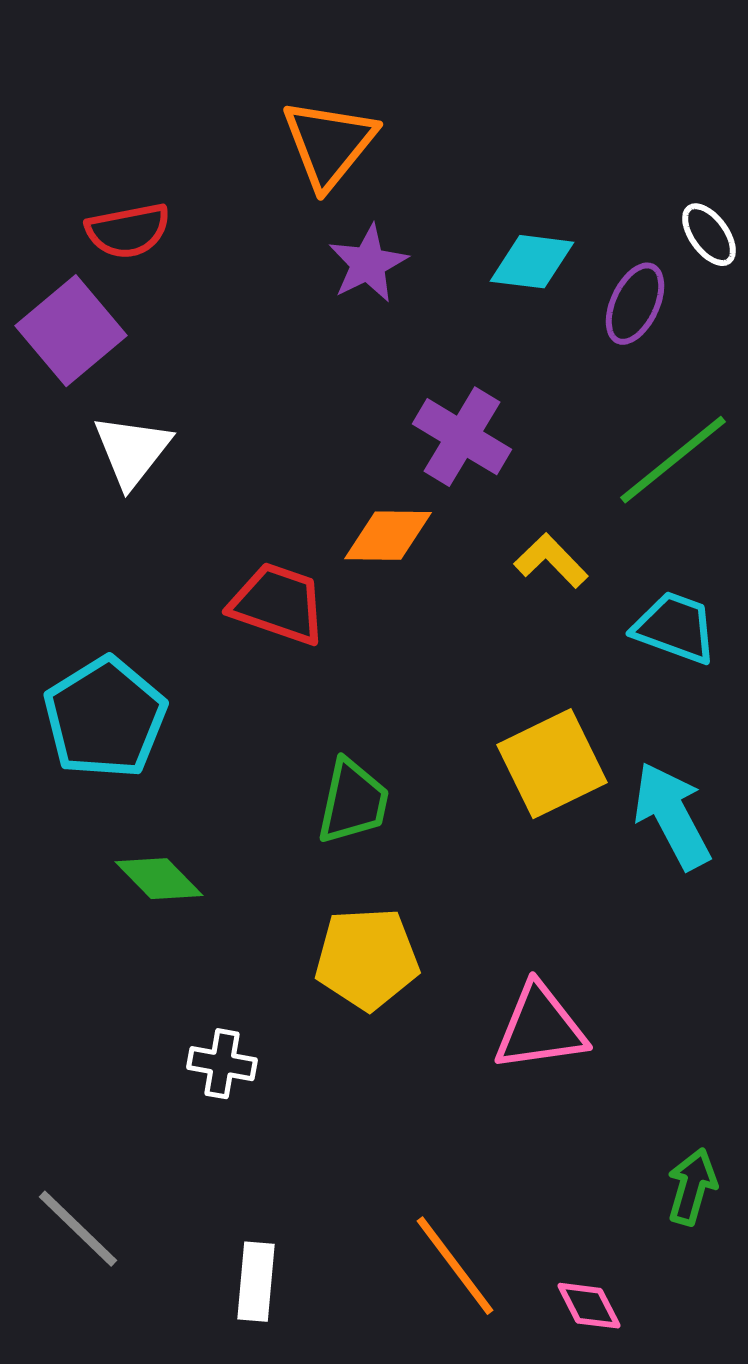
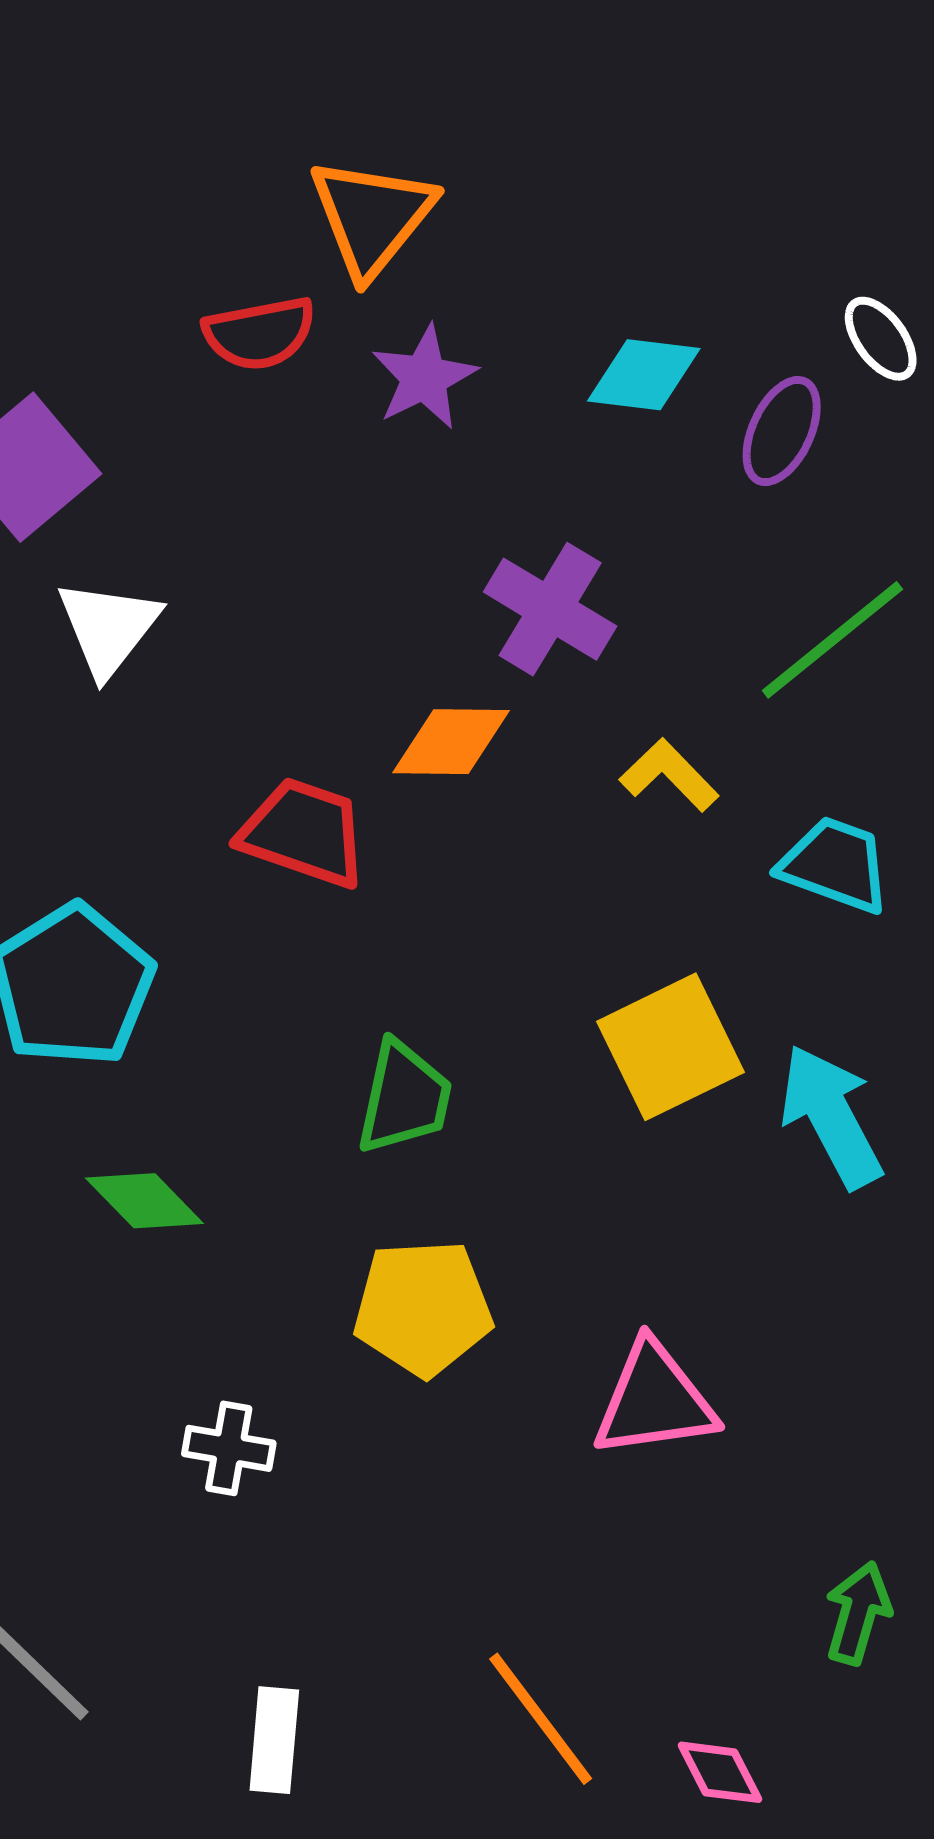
red semicircle: (128, 231) -> (260, 333), moved

